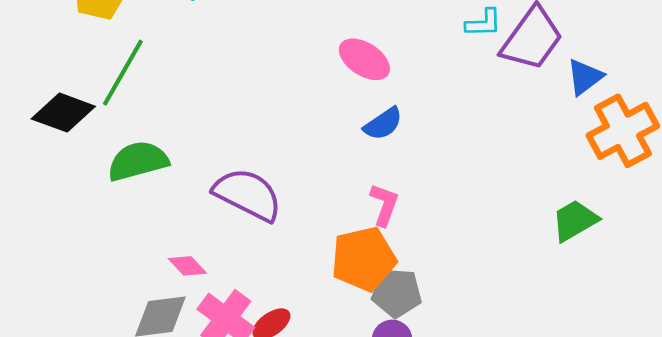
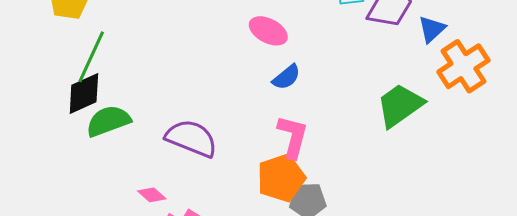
black diamond: (63, 113) -> (84, 93), moved, turned -39
pink L-shape: (384, 205) -> (293, 137), size x1.4
green trapezoid: (575, 221) -> (400, 105), moved, size x1.4

